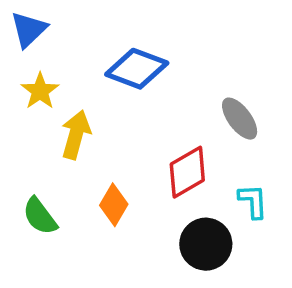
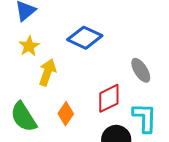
cyan L-shape: (253, 201) -> (145, 118), size x1.5
green semicircle: (40, 216) -> (24, 117), size x1.4

